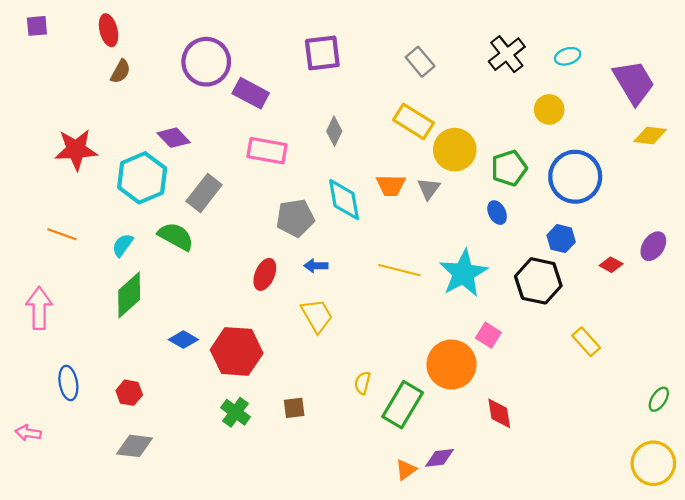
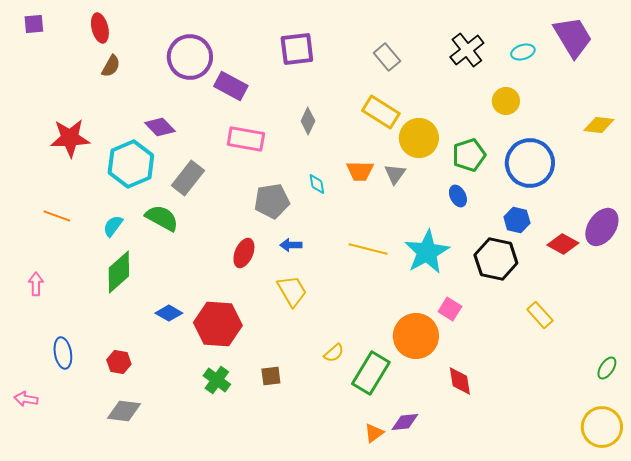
purple trapezoid: (634, 82) -> (573, 37), moved
cyan diamond: (344, 200) -> (317, 184), size x0.5
purple ellipse: (653, 246) -> (602, 227), size x1.4
red diamond: (611, 265) -> (563, 244), size x1.4
pink arrow: (39, 308) -> (36, 284), size x0.6
yellow semicircle: (362, 383) -> (334, 353), turned -145

